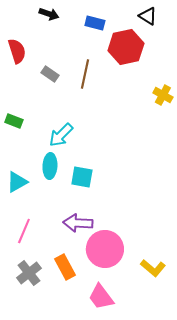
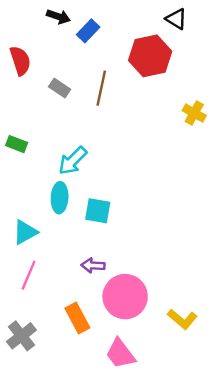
blue rectangle: (95, 23) -> (88, 31), moved, turned -60
cyan triangle: (17, 182) -> (25, 232), moved
purple arrow: (78, 223) -> (93, 266), size x0.7
gray cross: (29, 273) -> (21, 336), moved

